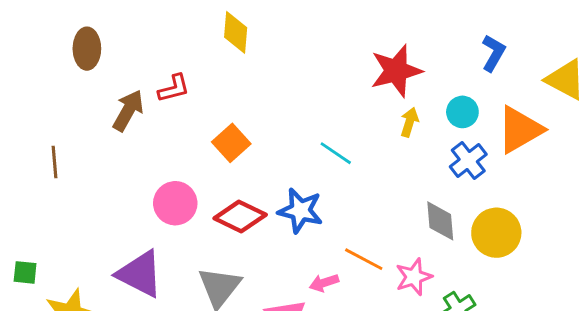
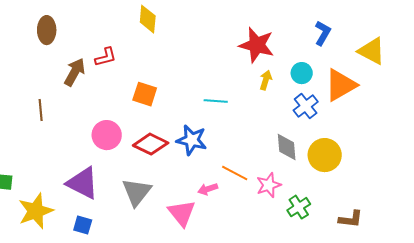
red star: (396, 71) -> (257, 45), turned 30
orange square: (231, 143) -> (145, 94), turned -30
cyan line: (336, 153) -> (216, 101), turned -30
brown line: (54, 162) -> (41, 110), moved

